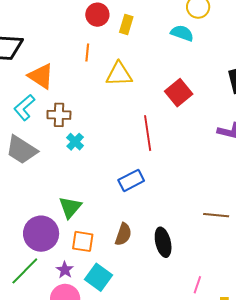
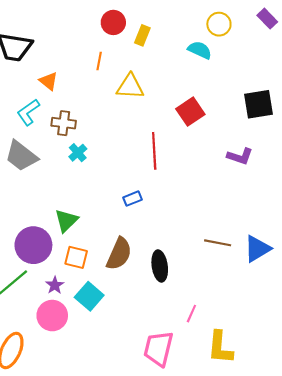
orange triangle: (41, 76) -> (49, 81), size x0.7
blue rectangle: (131, 180) -> (133, 199), size x0.7
brown semicircle: (123, 234) -> (119, 254), size x1.4

